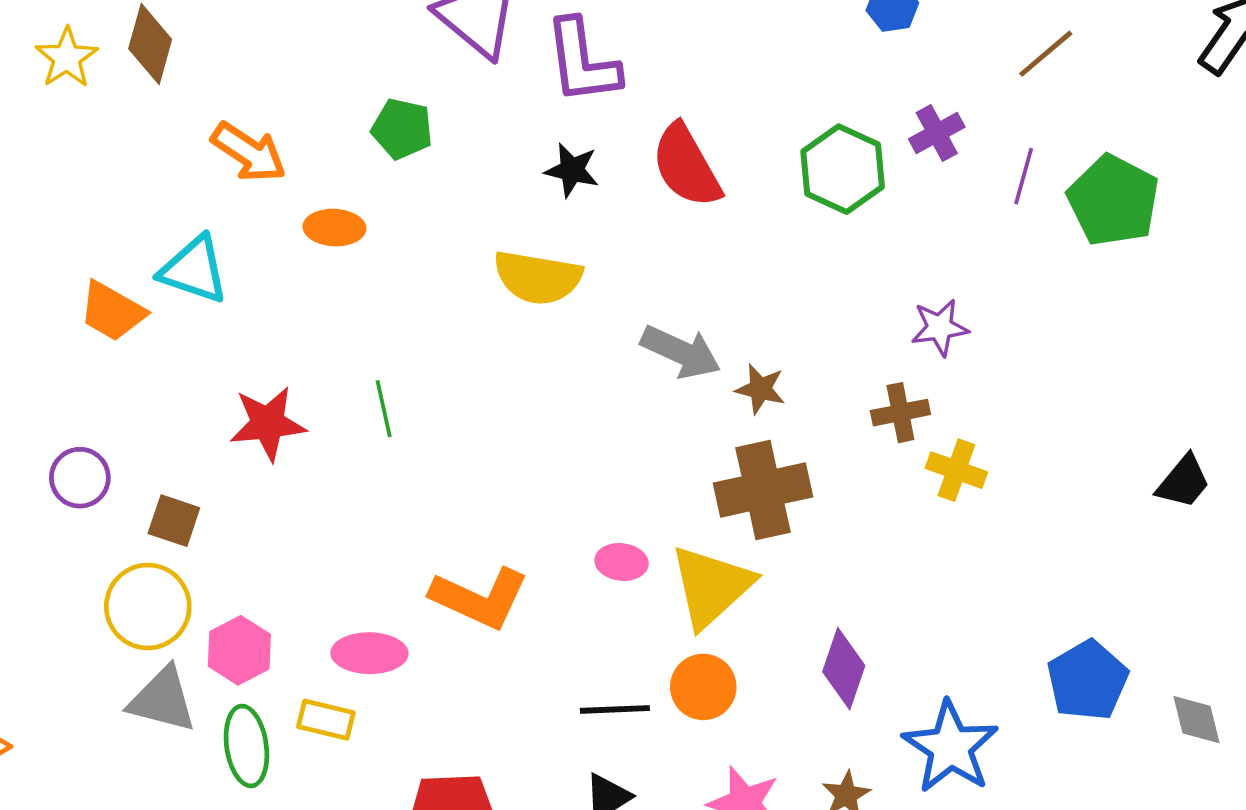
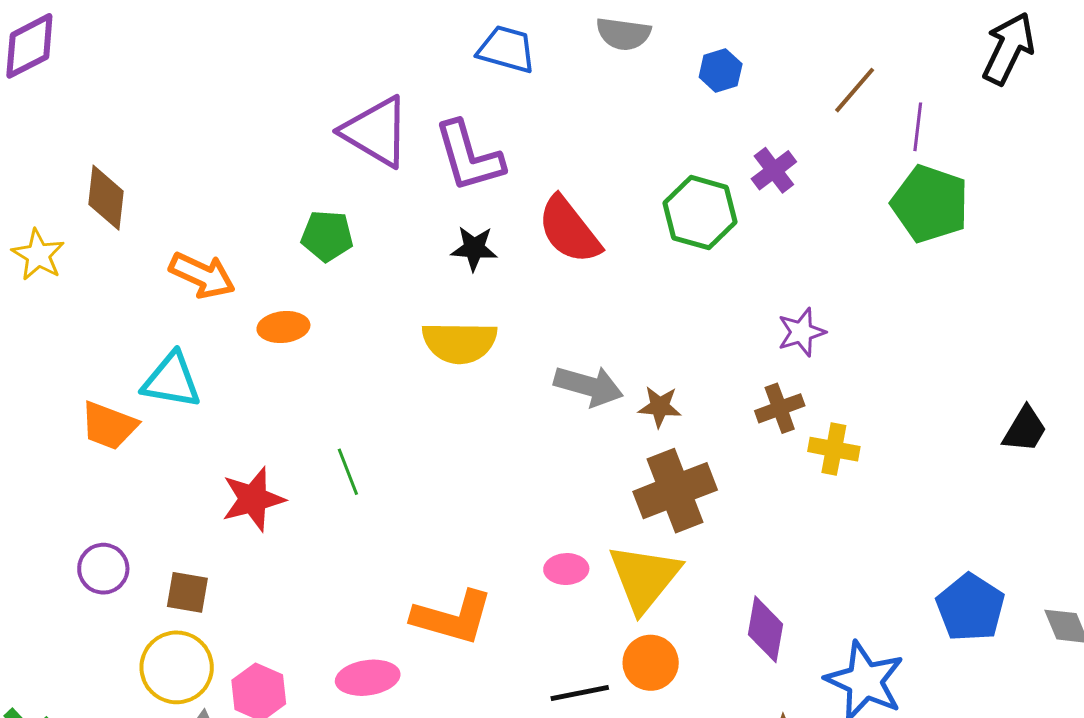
yellow star: (67, 58) -> (38, 255), moved
purple line: (1024, 176) -> (918, 127), moved

